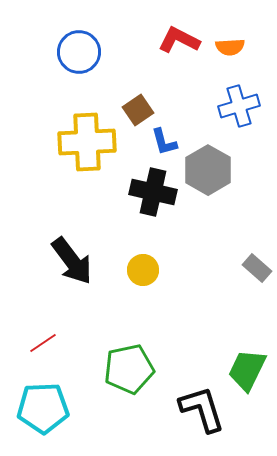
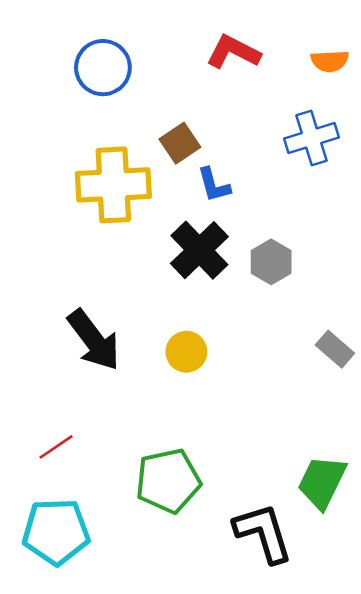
orange semicircle: (230, 47) -> (330, 61), moved
gray hexagon: (208, 170) -> (271, 262), moved, size x0.7
black cross: (153, 192) -> (199, 250), turned 33

